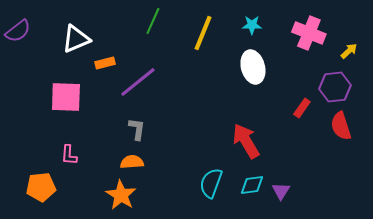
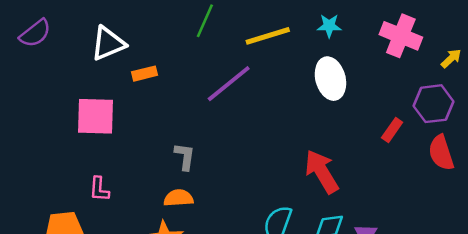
yellow line: (203, 33) -> (268, 36), turned 51
purple line: (138, 82) -> (229, 84), moved

